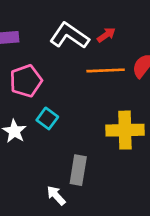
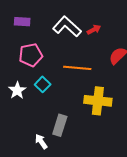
orange line: (106, 70) -> (77, 68), moved

